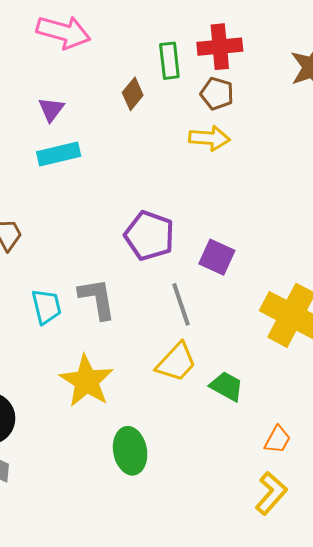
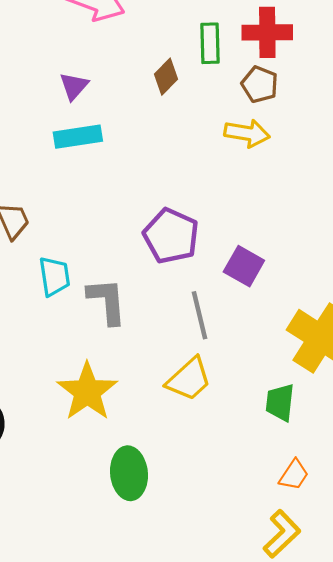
cyan trapezoid: (46, 307) -> (54, 276), moved
green trapezoid: (227, 386) -> (280, 402), moved, turned -117

